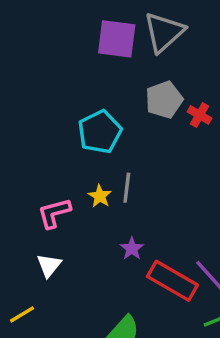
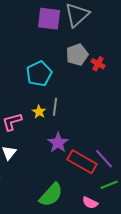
purple star: (132, 249) -> (58, 143), size x1.5

